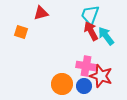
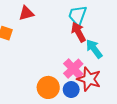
cyan arrow: (106, 36) -> (94, 49), moved
pink cross: (86, 66) -> (73, 69), turned 36

